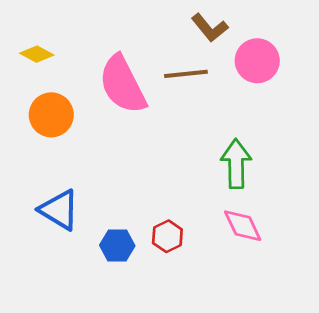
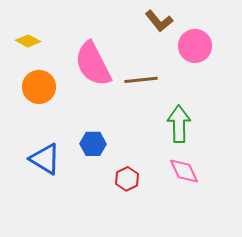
brown line: (186, 74) -> (141, 80), moved
blue hexagon: (117, 246) -> (93, 144), moved

